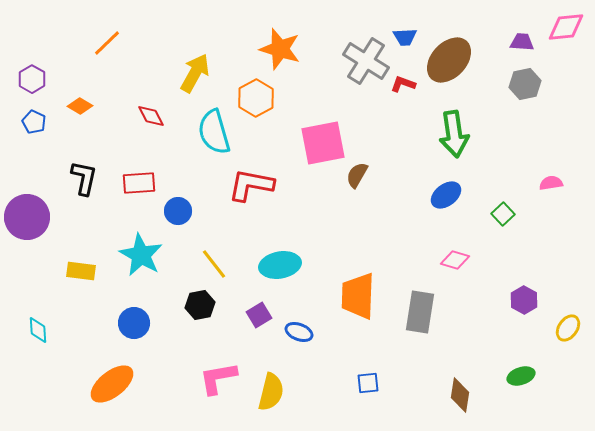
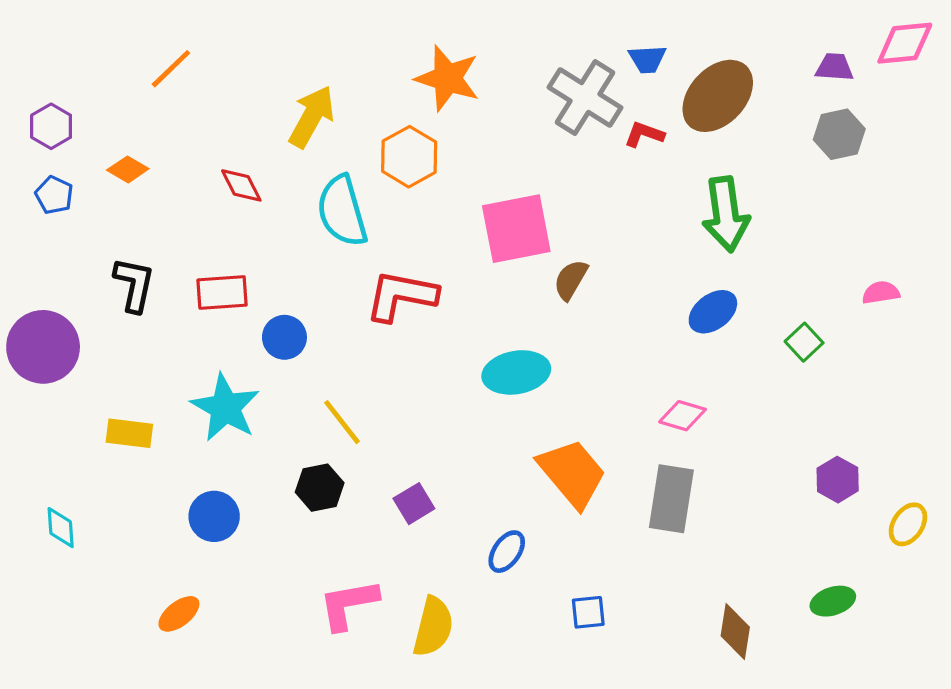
pink diamond: (455, 260) -> (683, 416), moved
cyan ellipse: (280, 265) -> (516, 372), moved
orange trapezoid: (358, 296) -> (572, 473), turned 138
blue ellipse: (299, 332) -> (507, 552), moved, turned -76
orange ellipse: (112, 384) -> (179, 614), size x0.6

